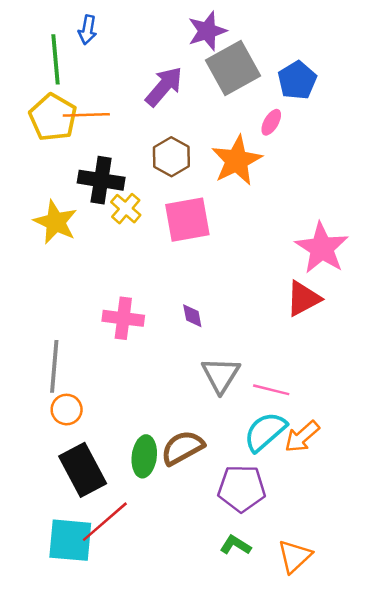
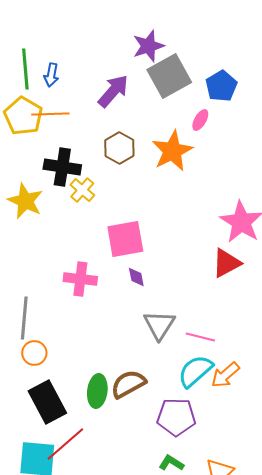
blue arrow: (88, 30) -> (51, 75), moved
pink square: (187, 220) -> (125, 239), moved

